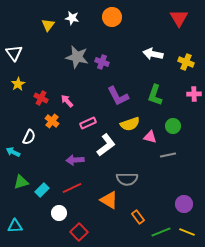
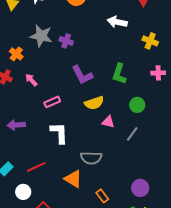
white arrow: (153, 54) -> (117, 22), moved
orange cross: (52, 121) -> (16, 54), moved
pink triangle: (150, 137) -> (108, 122), moved
white L-shape: (106, 145) -> (59, 133), moved, turned -55
gray line: (168, 155) -> (132, 134), turned -42
purple arrow: (75, 160) -> (16, 125), moved
purple circle: (184, 204) -> (140, 188), moved

